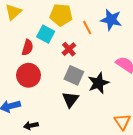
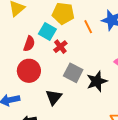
red cross: (69, 49) -> (60, 47), moved
black triangle: (70, 100) -> (54, 97), moved

